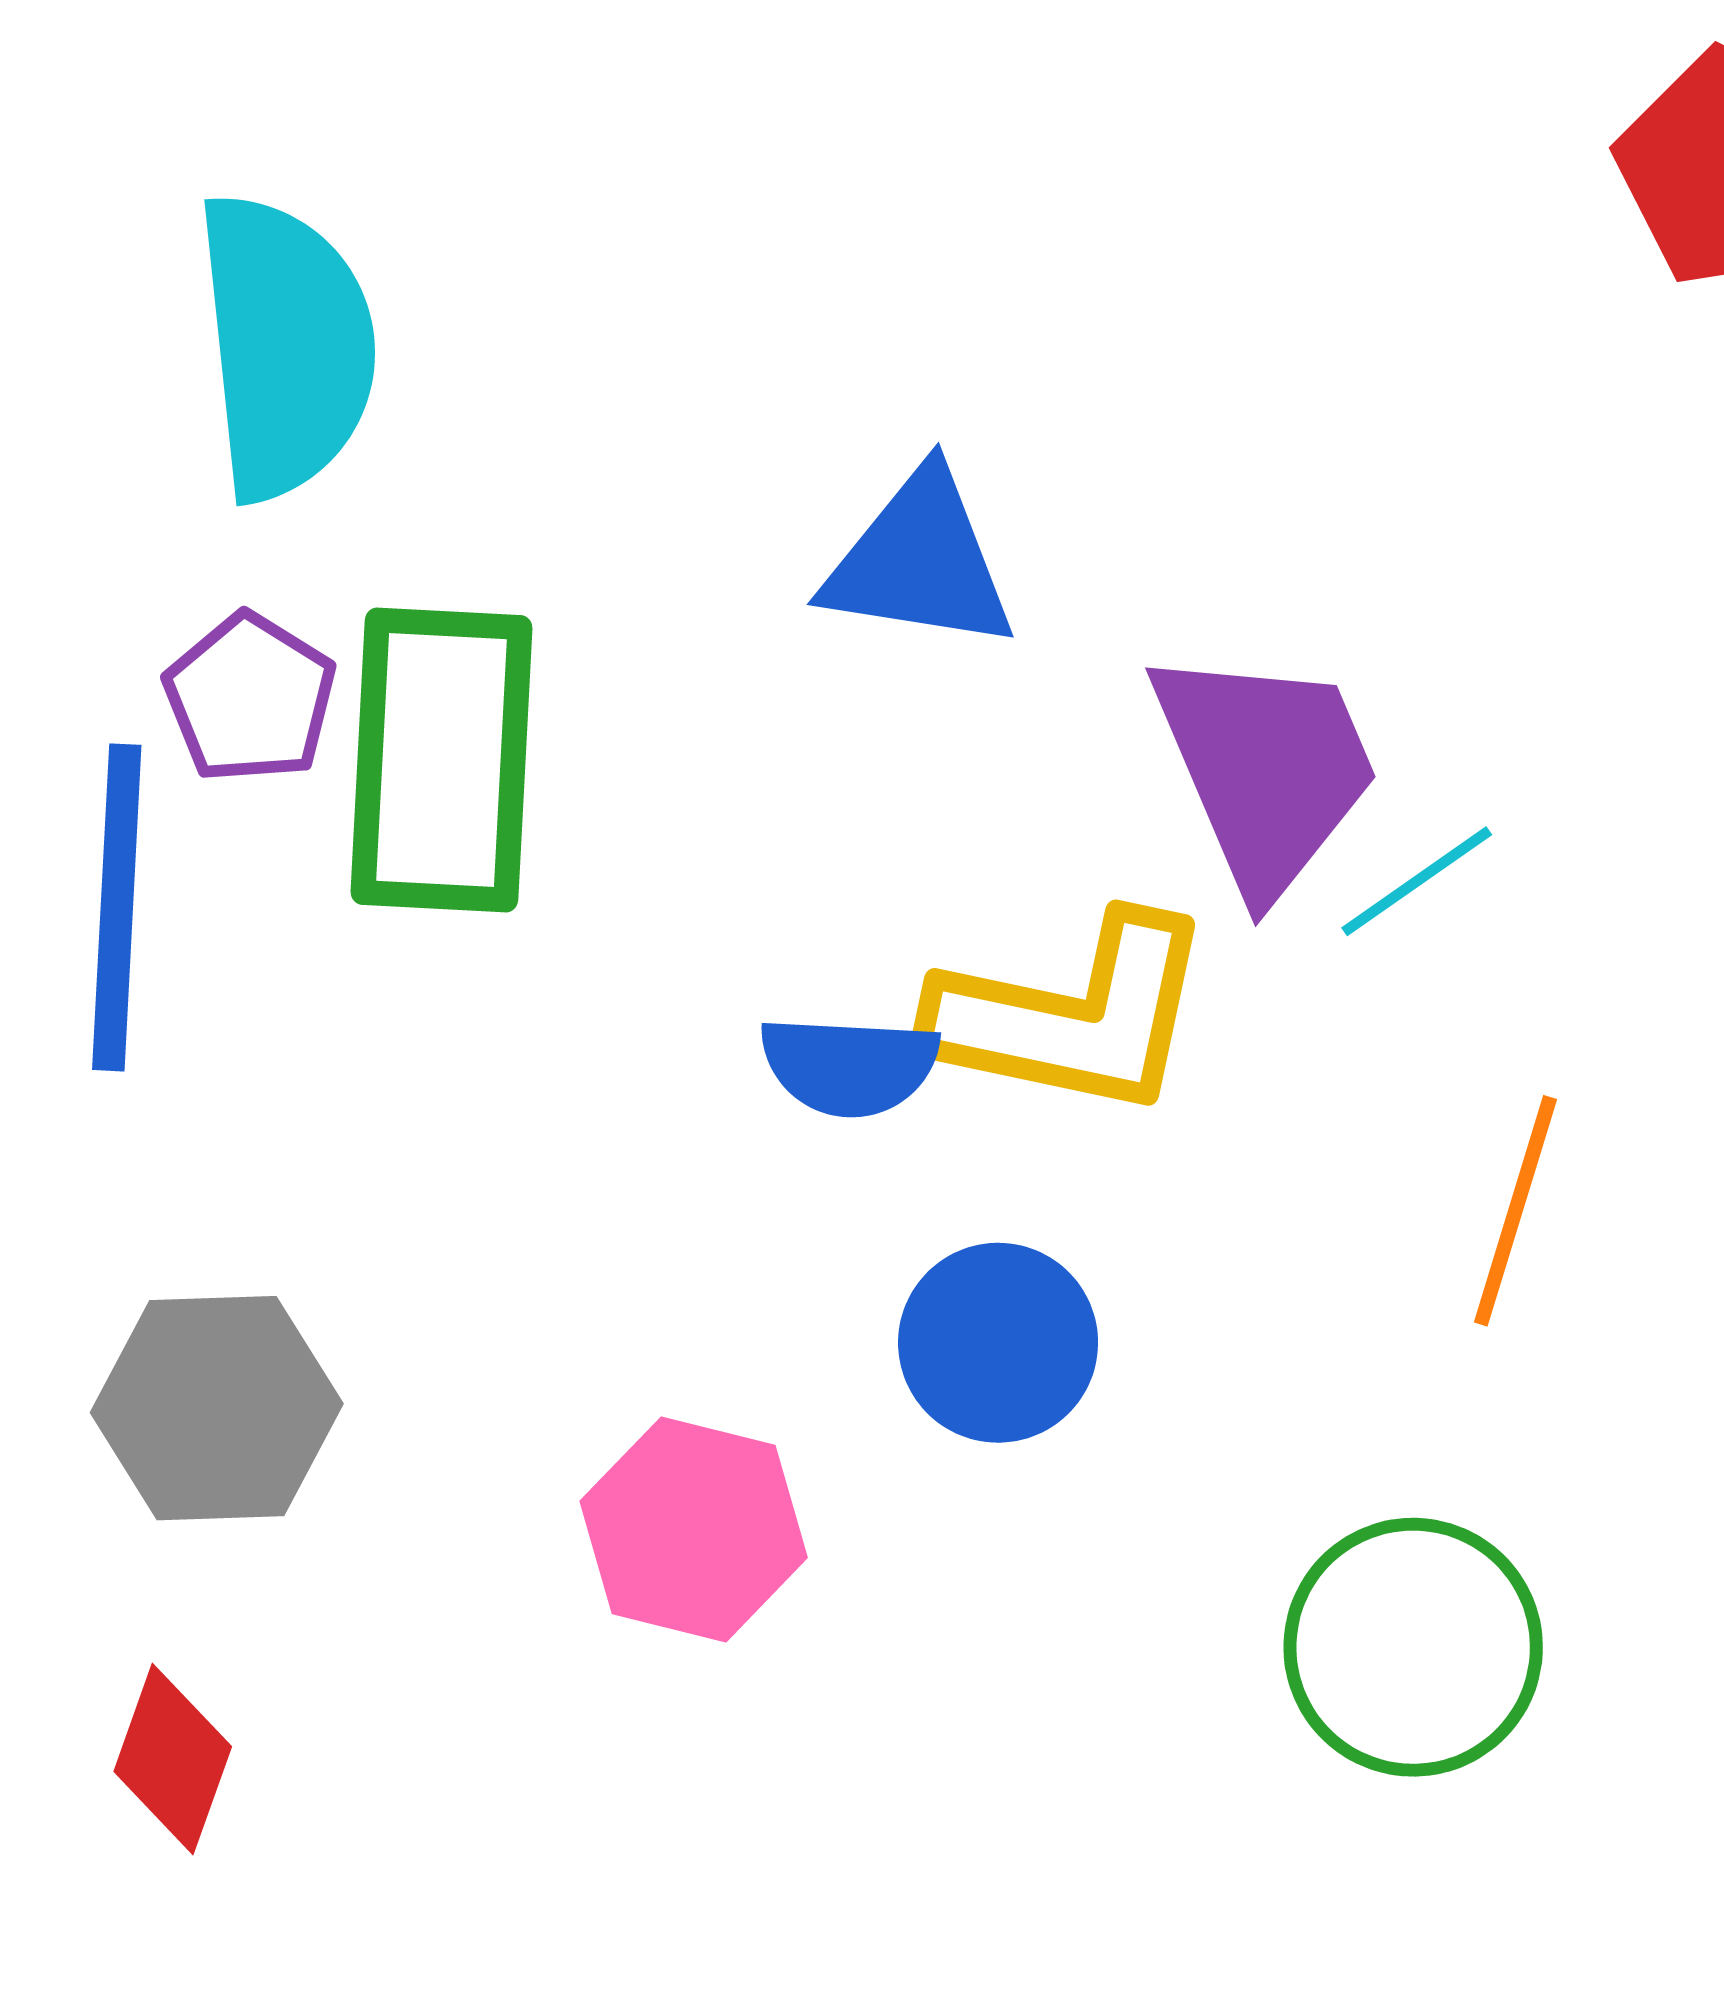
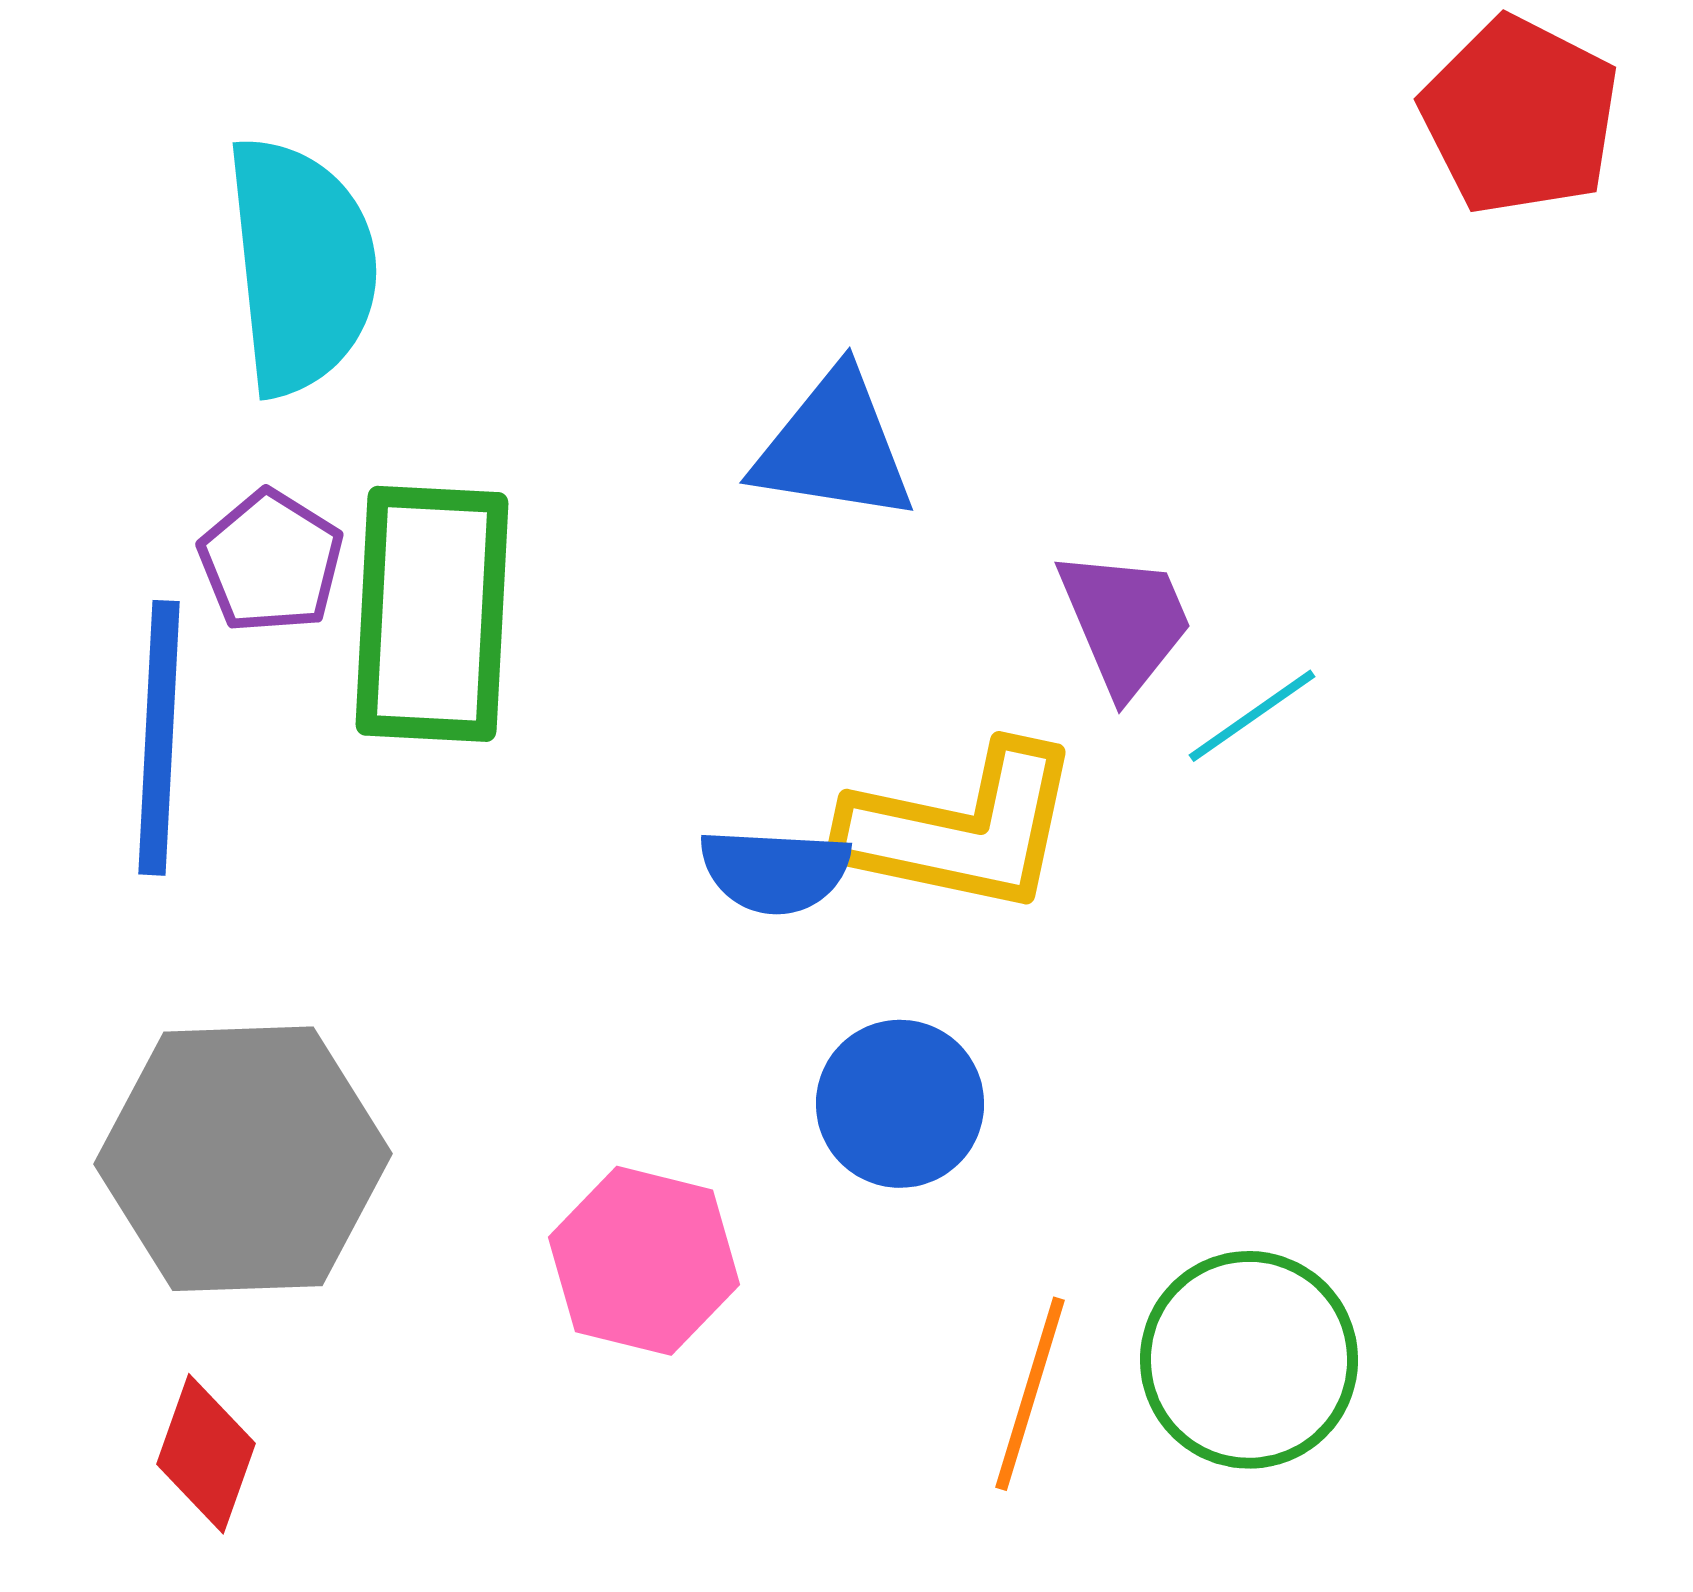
purple trapezoid: (1266, 769) -> (1125, 622), size x0.7
orange line: (1515, 1211) -> (1030, 1394), moved
gray hexagon: (217, 1408) -> (243, 1159), size x1.4

